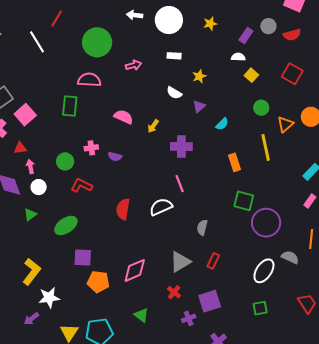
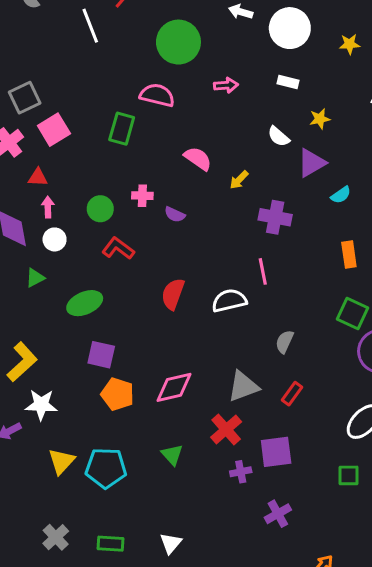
purple triangle: (199, 106) -> (312, 163), size x1.5
red cross: (174, 292) -> (226, 429), size x1.5

